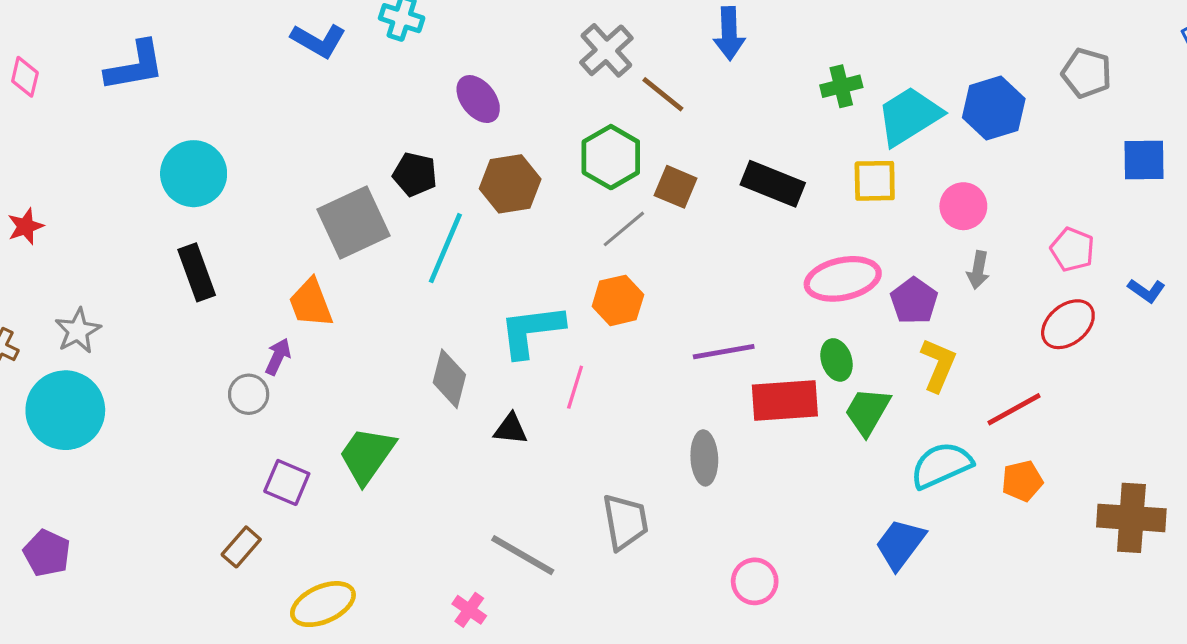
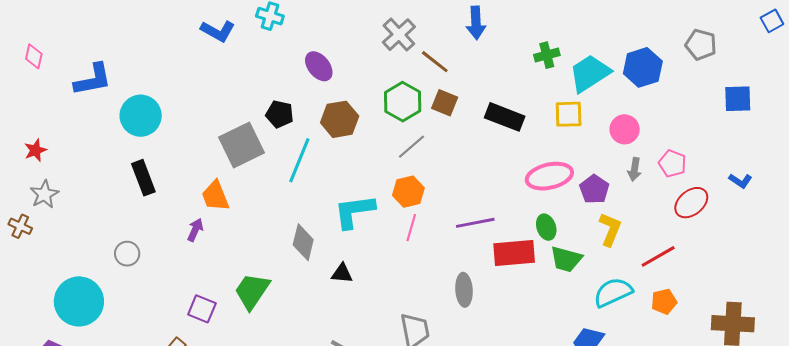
blue L-shape: (135, 66) -> (93, 79), moved
brown square: (676, 187) -> (445, 103), moved
pink pentagon: (1072, 249) -> (672, 164), moved
gray star: (78, 331) -> (44, 194), moved
pink line: (575, 387) -> (411, 228), moved
gray circle: (249, 394) -> (127, 254), moved
cyan circle: (65, 410) -> (79, 301), moved
green trapezoid: (867, 411) -> (566, 259), turned -104

